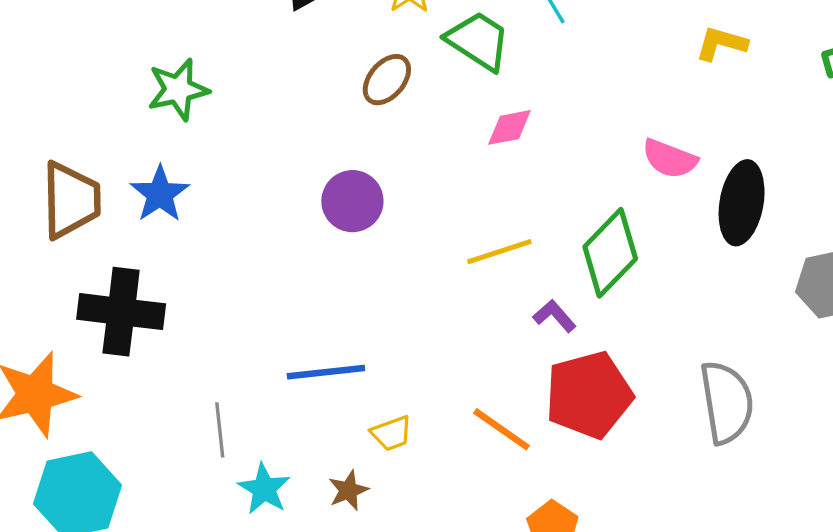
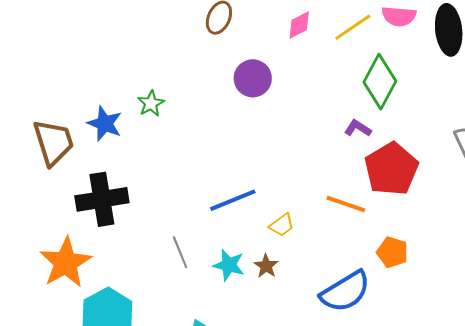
green star: (178, 90) -> (151, 103), moved, size x0.7
purple circle: (352, 201) -> (253, 78), moved
yellow line: (499, 252) -> (353, 27), moved
cyan star: (264, 489) -> (229, 265), moved

